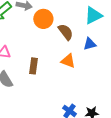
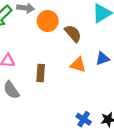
blue triangle: (90, 44) -> (103, 59), moved

